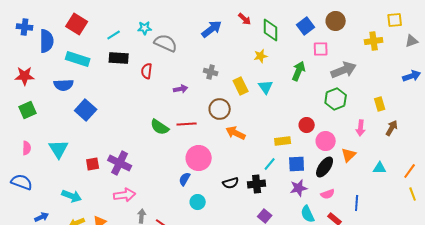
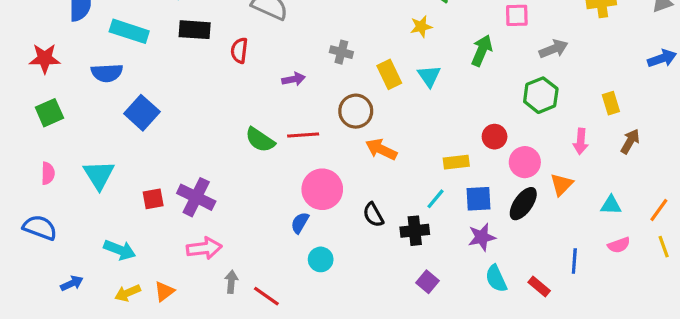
gray arrow: (344, 70) -> (554, 49), size x0.7
black semicircle: (231, 183) -> (373, 215), moved, turned 77
pink semicircle: (328, 194) -> (619, 245), moved

